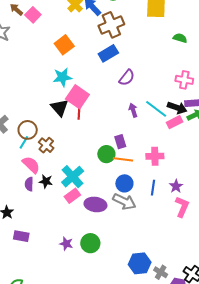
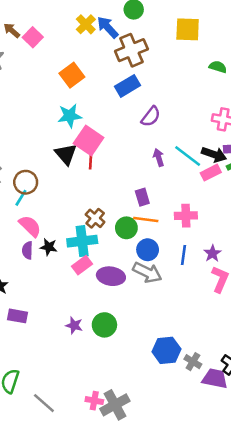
brown cross: (46, 145) -> (95, 218), moved
green circle: (106, 154) -> (126, 228), moved
cyan cross: (73, 177) -> (82, 241), turned 35

